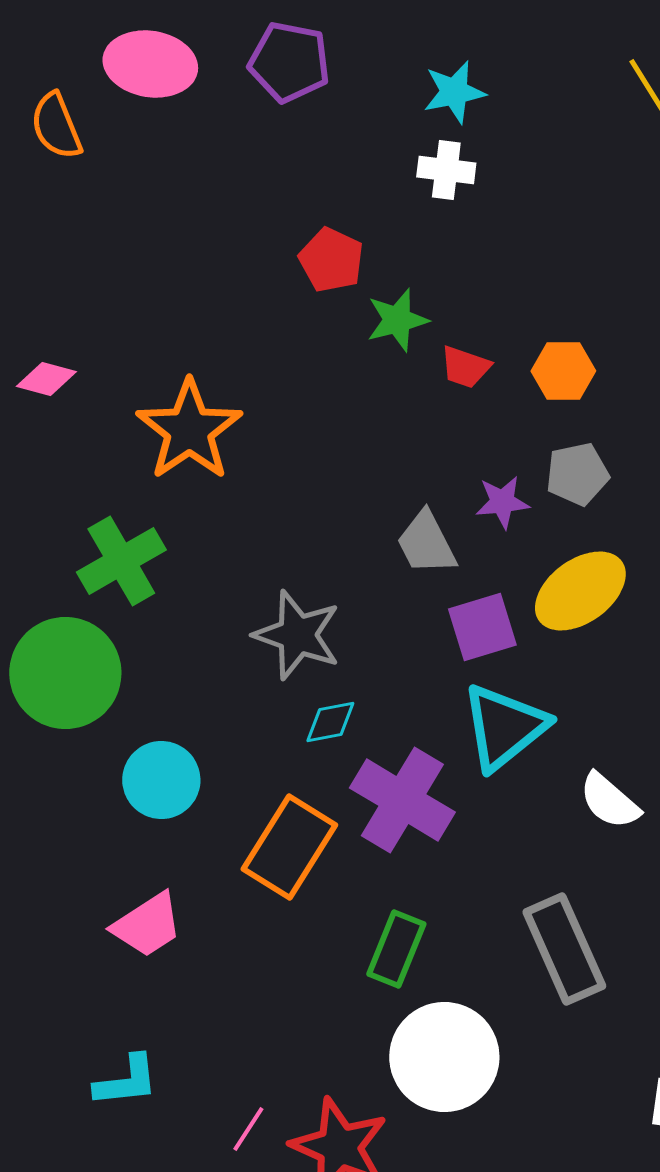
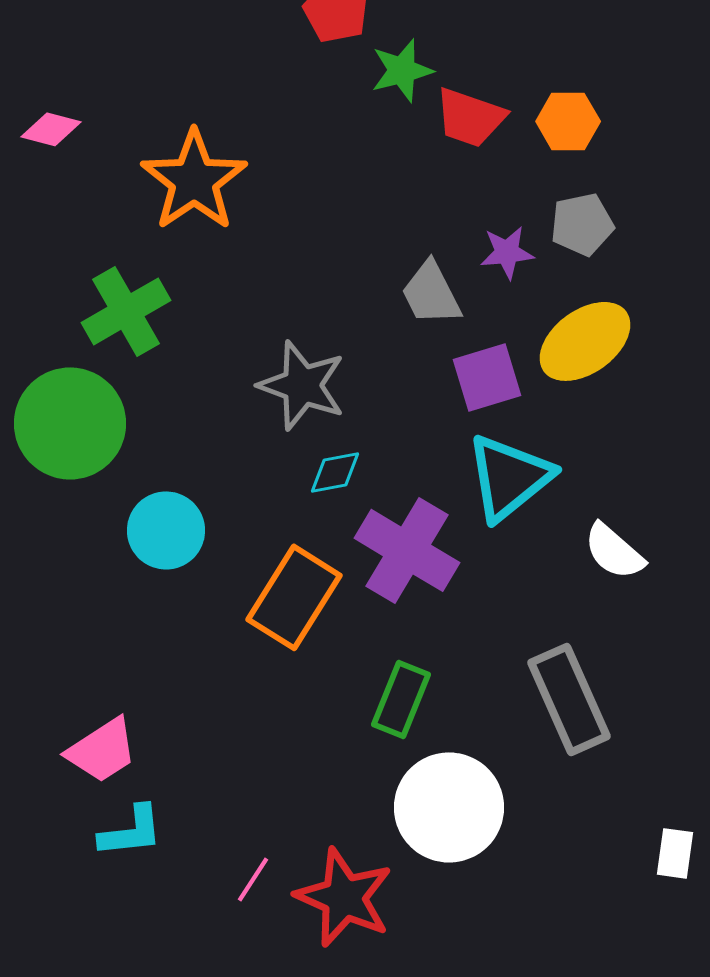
red trapezoid: (465, 367) -> (470, 117), size x1.4
pink trapezoid: (147, 925) -> (102, 750), moved

